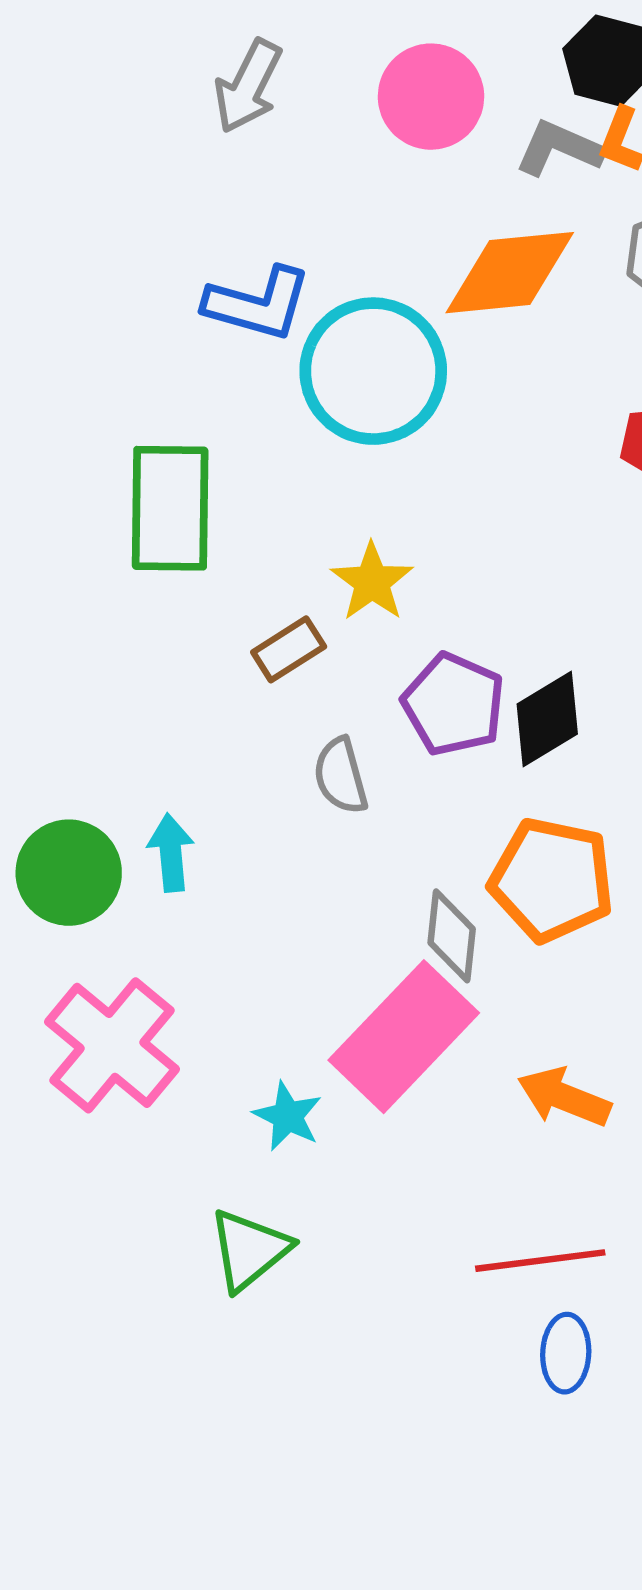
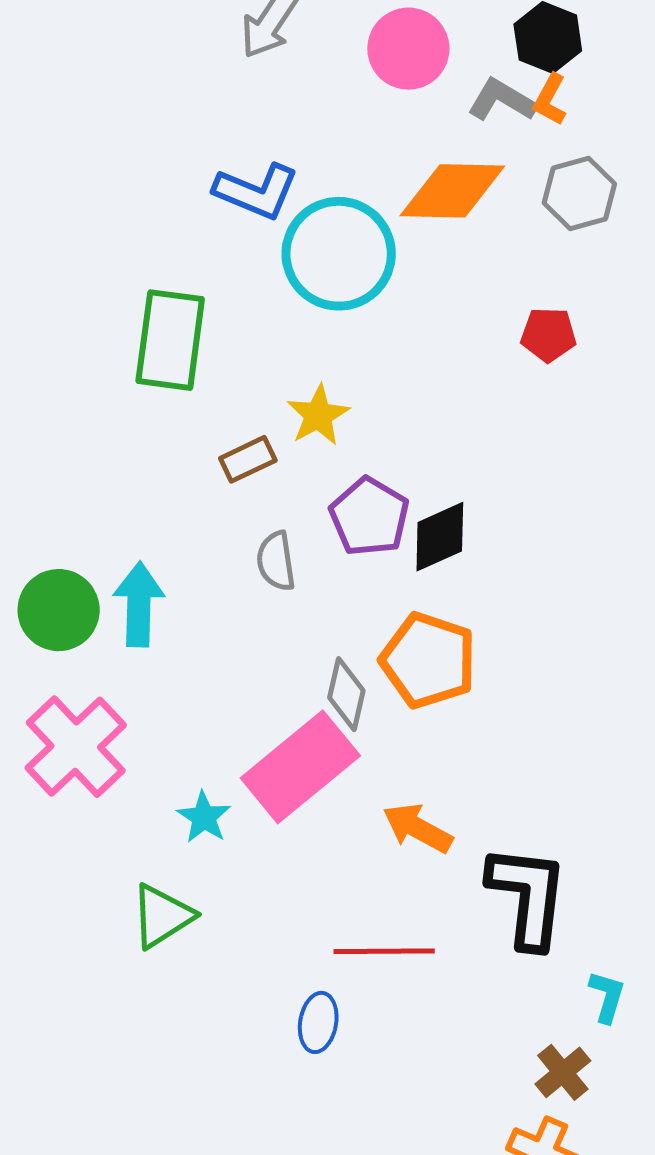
cyan arrow: (171, 853) -> (139, 604), size x1.4
blue ellipse: (566, 1353) -> (318, 1022), moved

